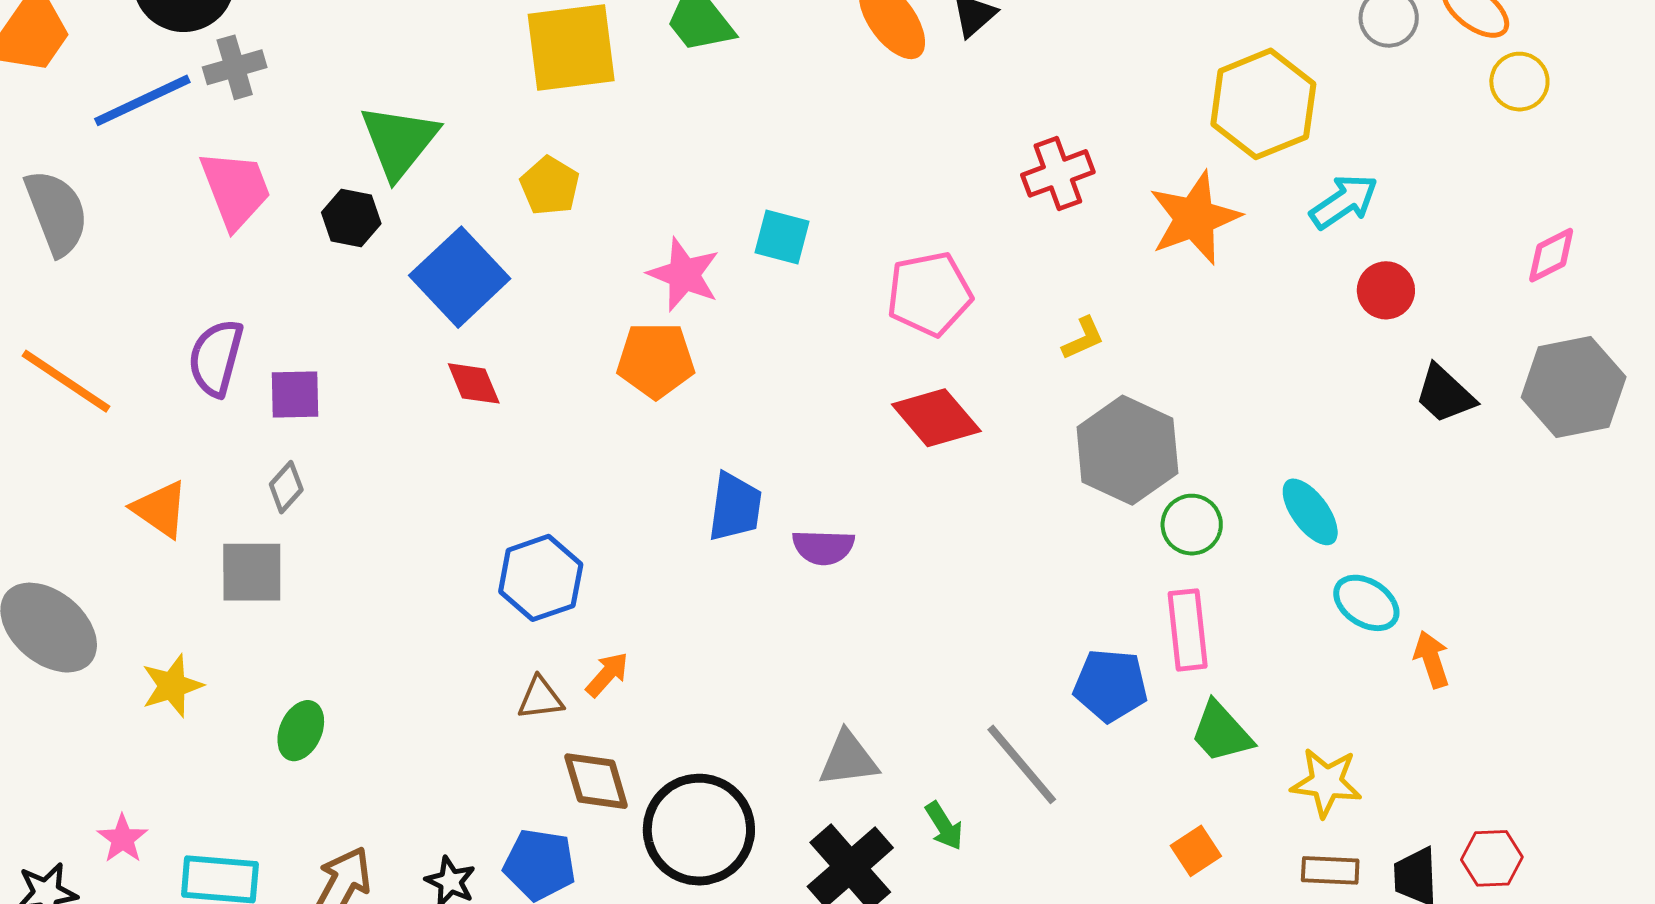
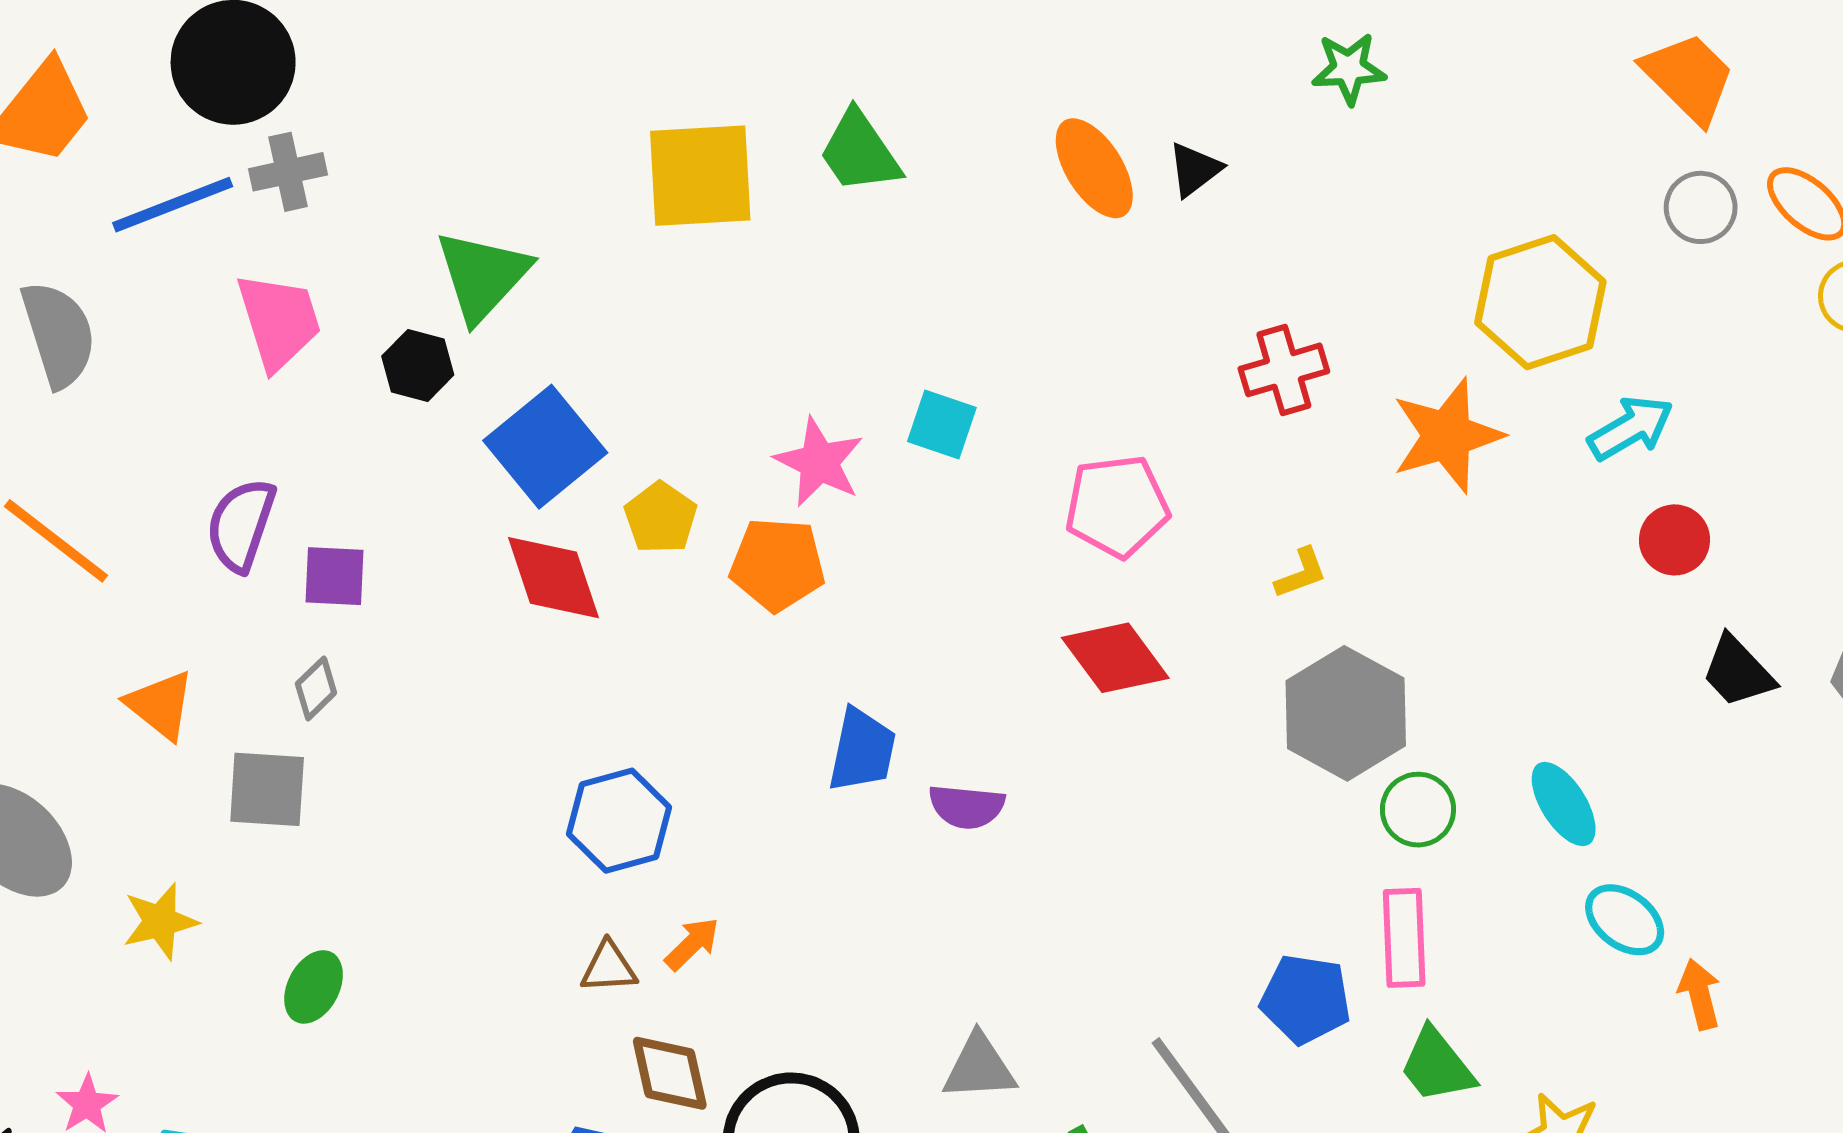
yellow pentagon: (550, 186) -> (661, 518), moved
red diamond: (474, 383) -> (553, 578), size x1.5

